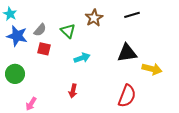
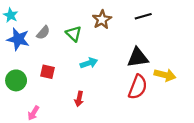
red square: (44, 49) -> (48, 72), moved
red semicircle: (127, 96) -> (138, 87), moved

